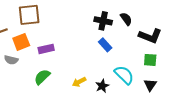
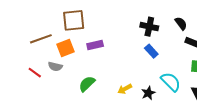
black semicircle: (126, 19) -> (181, 24), moved
purple rectangle: (46, 49) -> (95, 45), moved

